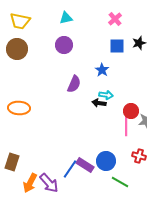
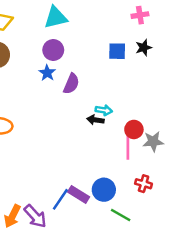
cyan triangle: (66, 18) -> (56, 17), size x1.5
pink cross: (115, 19) -> (140, 15), moved, turned 32
blue star: (102, 70) -> (47, 73), moved
purple semicircle: (74, 84) -> (71, 84), moved

